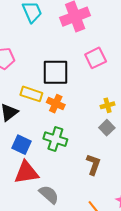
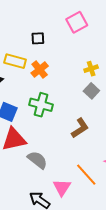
black square: (56, 72) -> (38, 38), size x0.5
orange cross: (56, 104) -> (40, 70), turned 30
brown L-shape: (93, 165) -> (80, 128), turned 40

